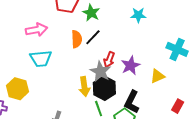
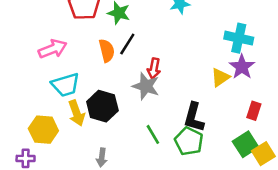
purple star: (131, 65) -> (242, 67), moved
yellow arrow: (84, 87) -> (77, 113), moved
black hexagon: (104, 88) -> (102, 106), moved

